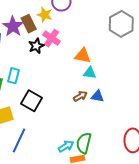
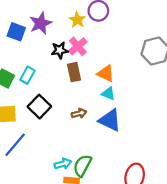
brown rectangle: (29, 24) -> (74, 72), moved
brown arrow: (80, 96) -> (79, 113), moved
blue triangle: (97, 96) -> (110, 120), size x1.6

